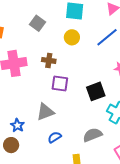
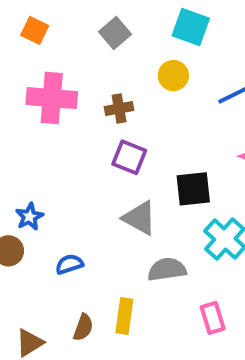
brown cross: (49, 60) -> (119, 108), turned -32
gray triangle: (45, 112) -> (140, 218), moved, turned 36
blue semicircle: (55, 137) -> (69, 264), moved

